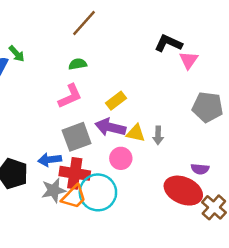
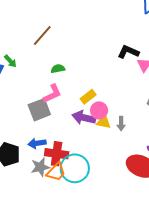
brown line: (84, 23) -> (42, 36), moved
gray square: (77, 137) -> (39, 110), moved
pink circle: (121, 158) -> (99, 110), moved

